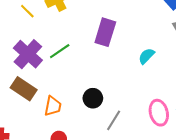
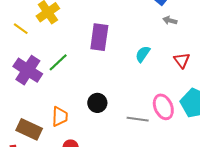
brown rectangle: (24, 89) -> (29, 129), moved
gray line: (114, 120) -> (138, 119), moved, turned 75

